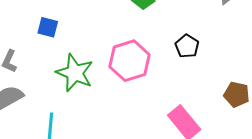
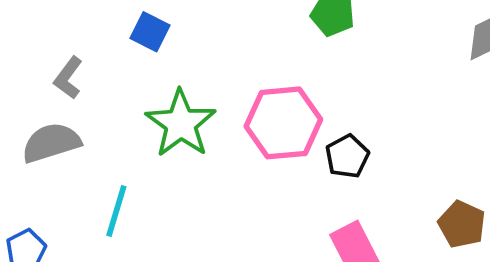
black pentagon: (187, 46) -> (347, 156), moved

